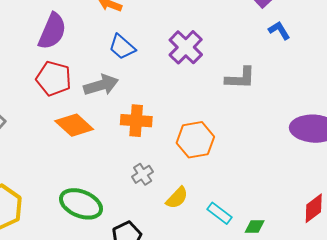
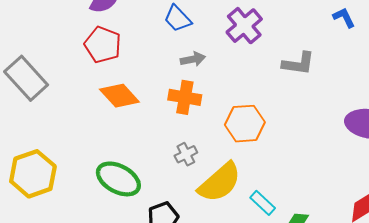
gray arrow: (101, 85) -> (193, 59), moved, size x0.7
yellow semicircle: (177, 198) -> (220, 182), size x1.8

